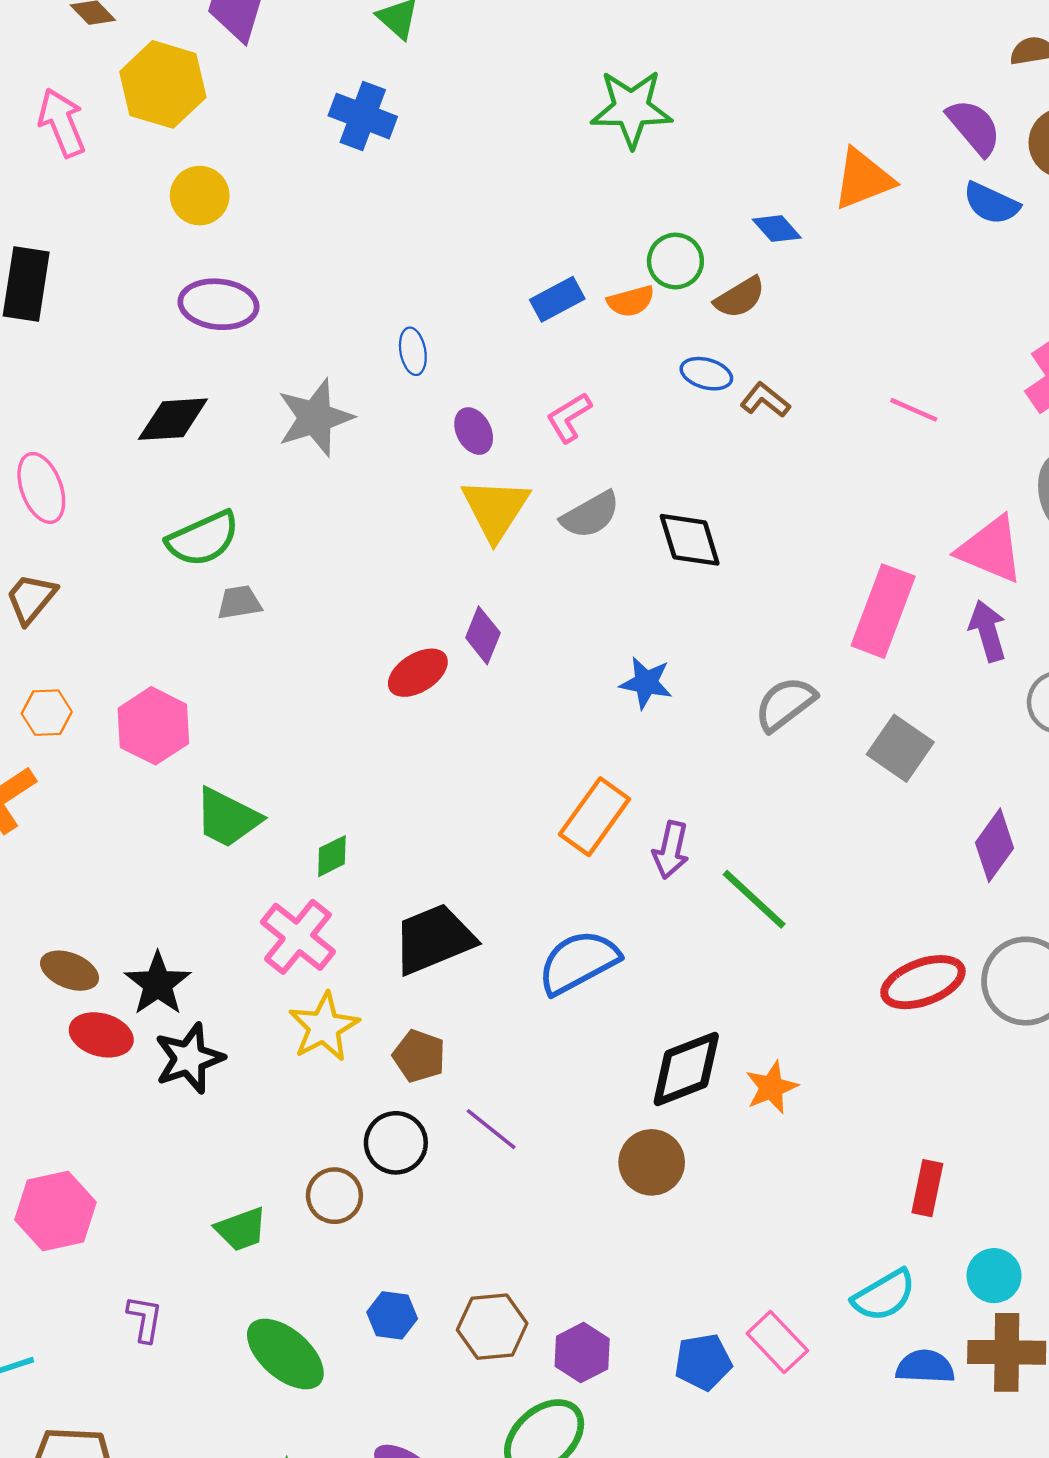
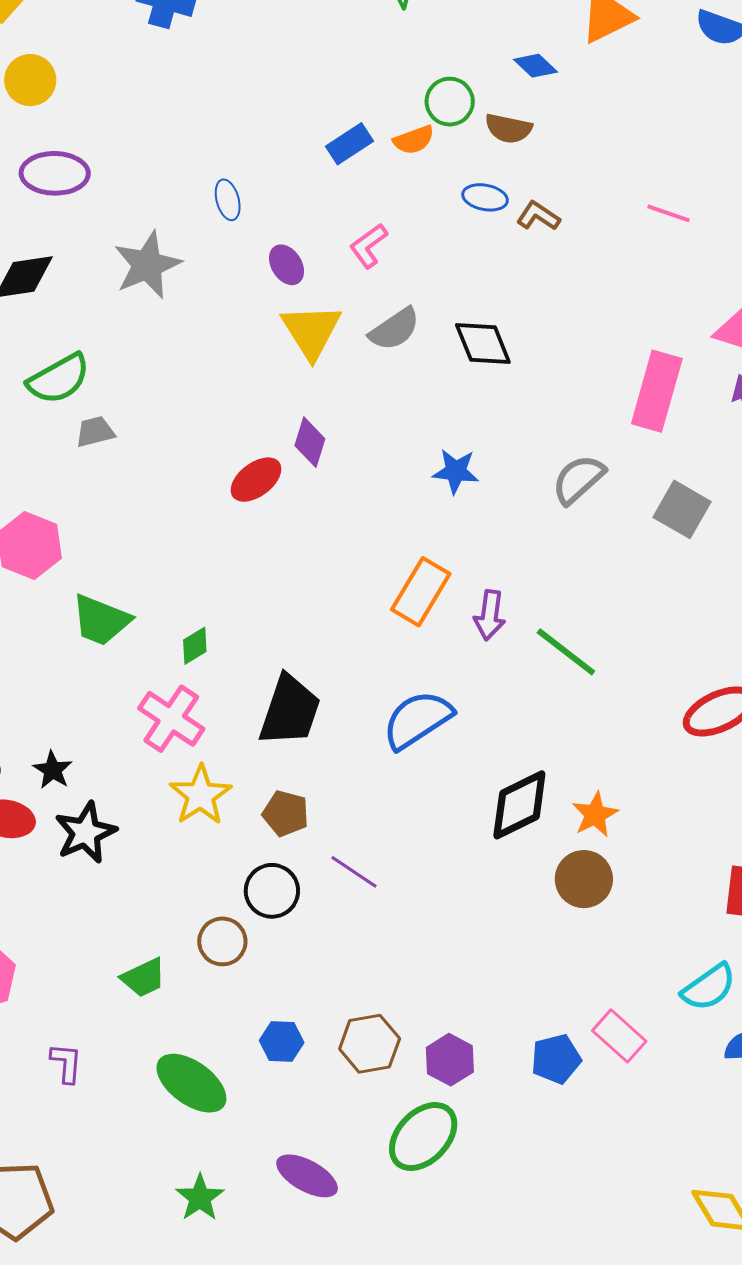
brown semicircle: (740, 297) -> (508, 128), turned 48
black trapezoid: (434, 939) -> (290, 710), turned 136
black star: (158, 984) -> (53, 770), size x0.7
brown circle: (652, 1162) -> (584, 879), moved

